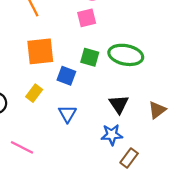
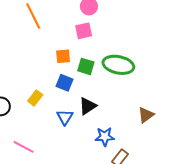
orange square: (40, 51) -> (63, 56), moved, size x0.6
black triangle: (119, 104) -> (88, 106), moved, turned 30

